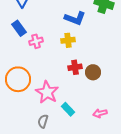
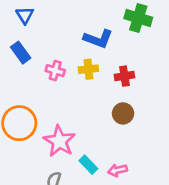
pink cross: (36, 41) -> (55, 71), moved, turned 32
red cross: (75, 67) -> (124, 76), moved
pink arrow: (100, 113) -> (117, 170), moved

